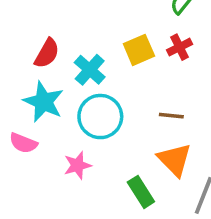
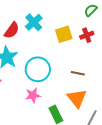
cyan cross: (90, 70) -> (34, 22), moved
pink star: (77, 165) -> (33, 95), moved

